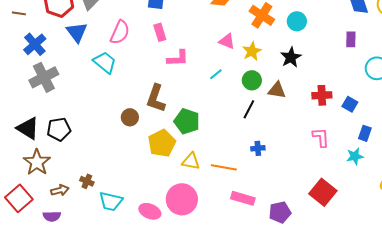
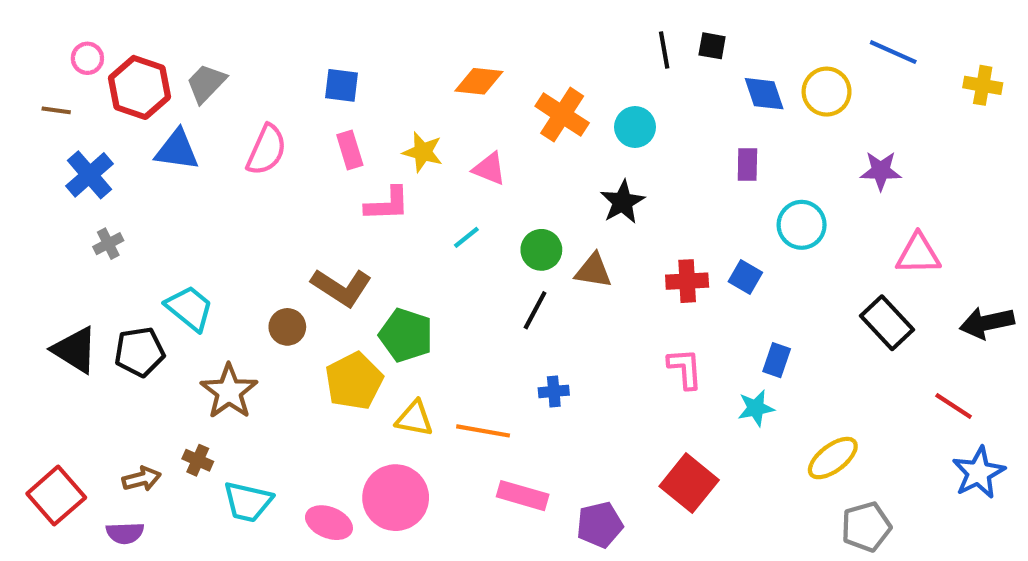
blue triangle: (77, 32) -> (177, 150), turned -45
yellow star: (252, 51) -> (423, 152), moved, turned -30
cyan trapezoid: (105, 62) -> (189, 308), moved
gray cross: (44, 77) -> (108, 244), size x0.5
brown L-shape: (156, 98) -> (341, 287), turned -76
blue square: (350, 104) -> (745, 277), moved
brown star: (37, 162) -> (229, 391), moved

